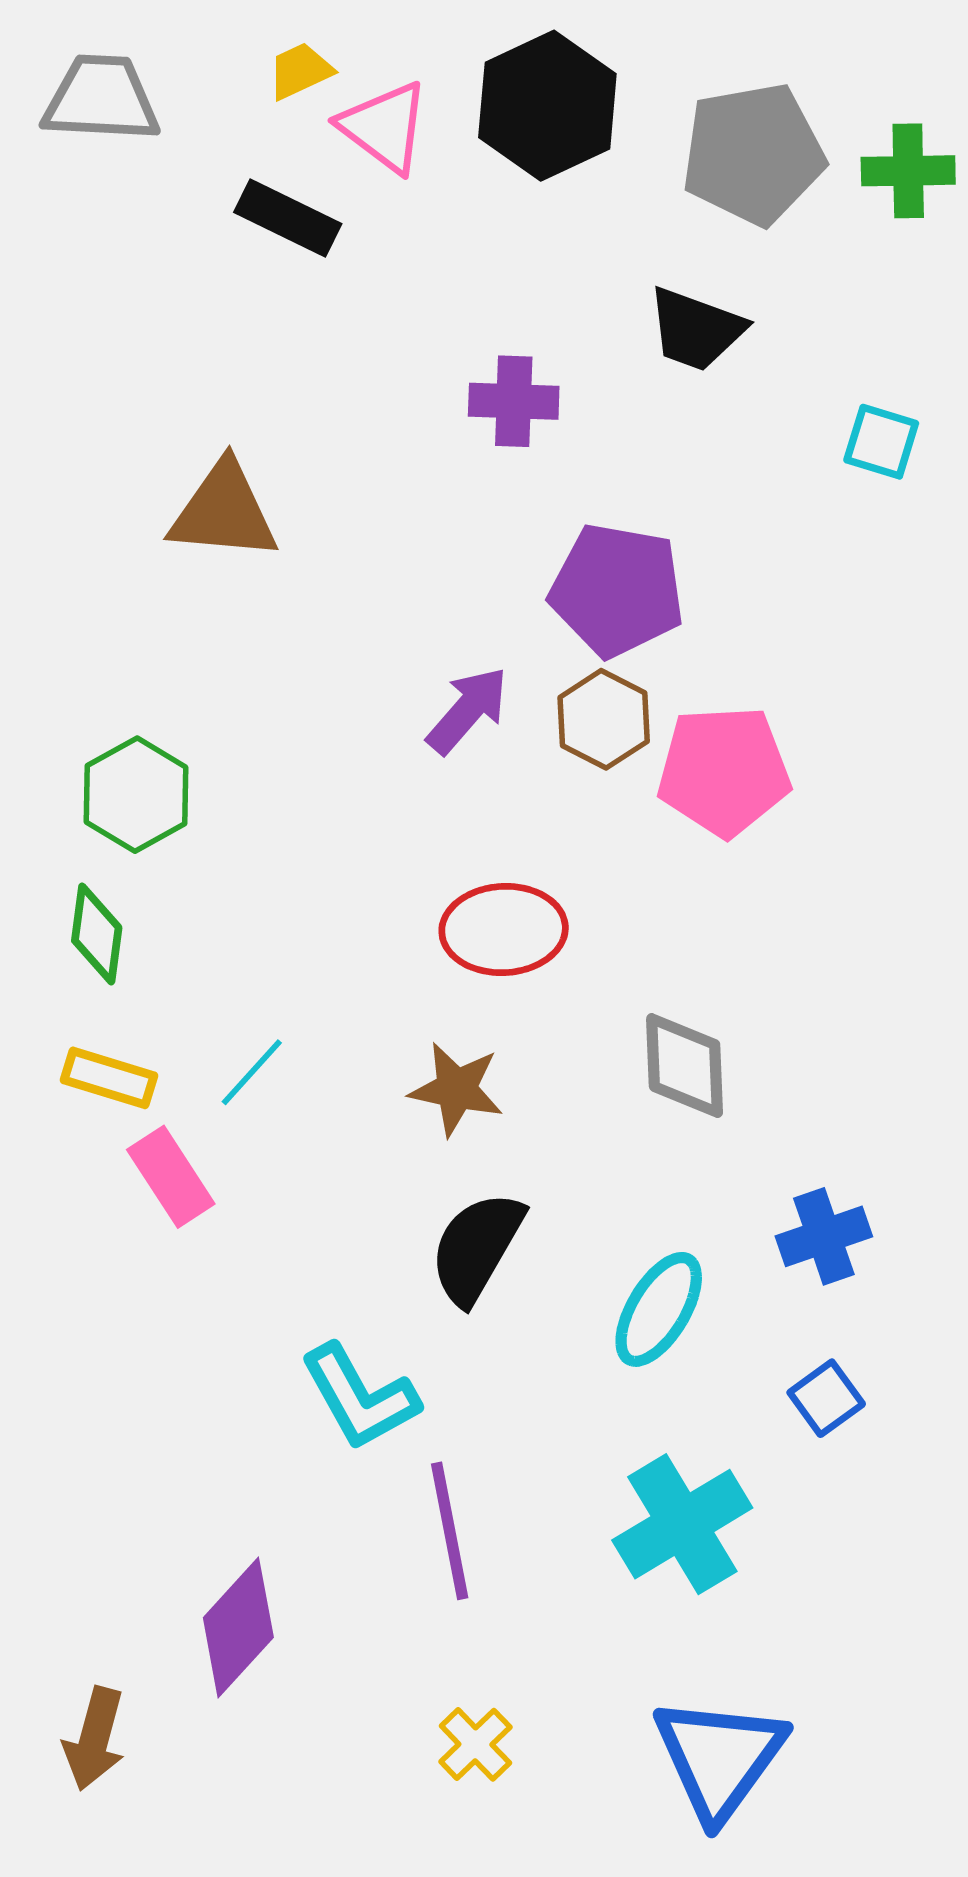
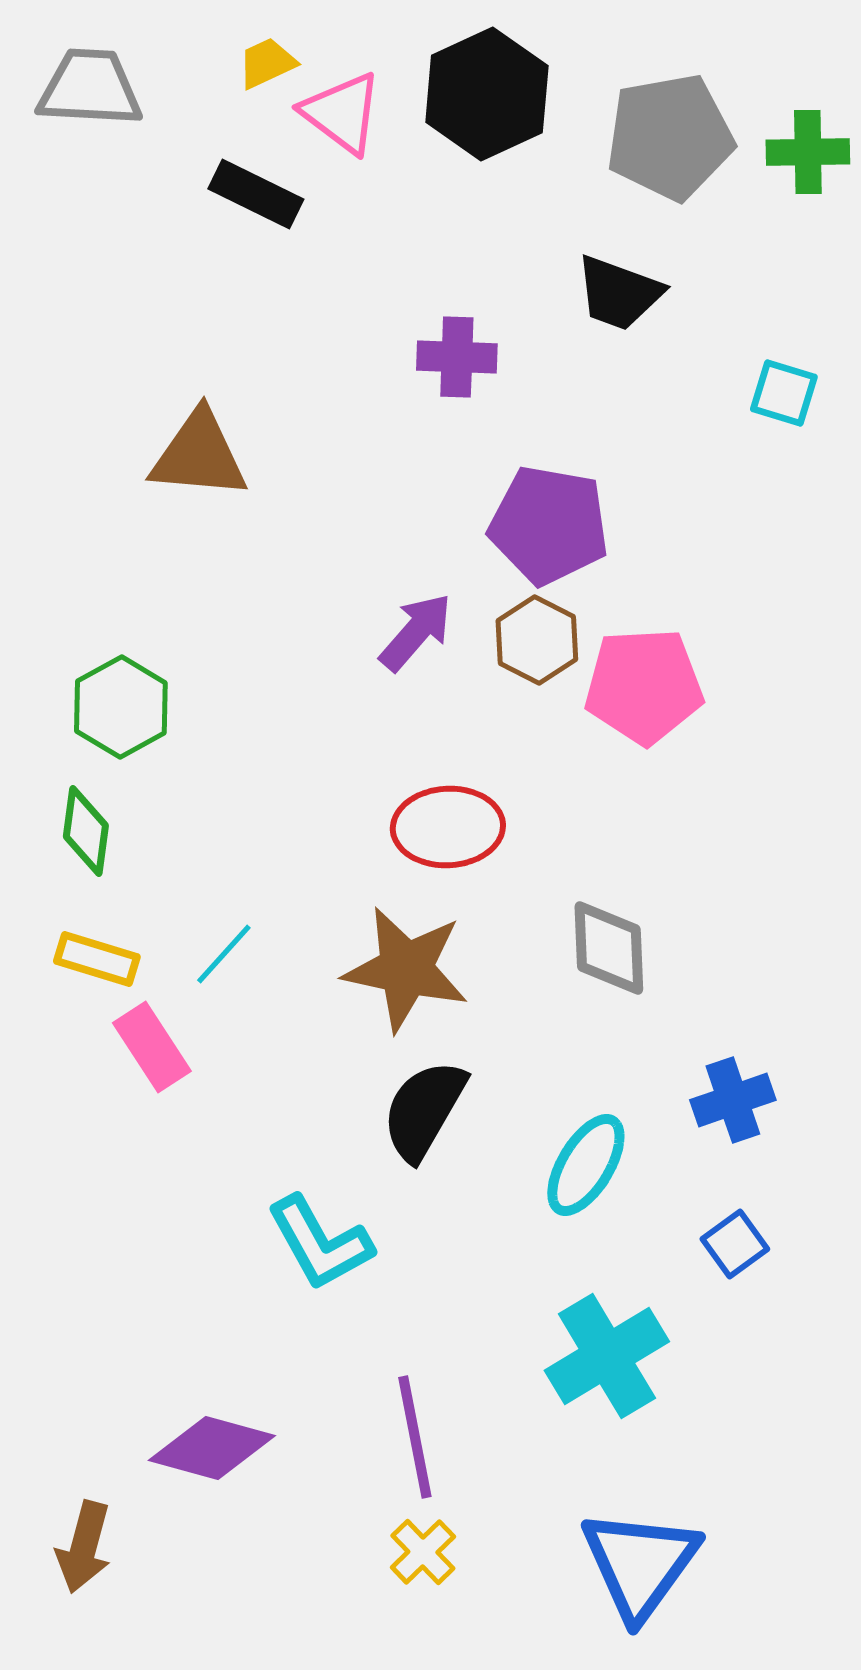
brown star: (456, 1089) -> (406, 969), size x1.5
purple line: (450, 1531) -> (415, 1437), moved
purple diamond: (238, 1628) -> (212, 1448), turned 63

